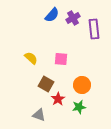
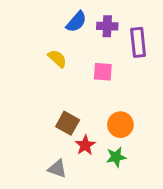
purple cross: (73, 18) -> (107, 26), turned 32
yellow semicircle: (31, 58) -> (57, 58), moved
pink square: (61, 59) -> (103, 72), moved

